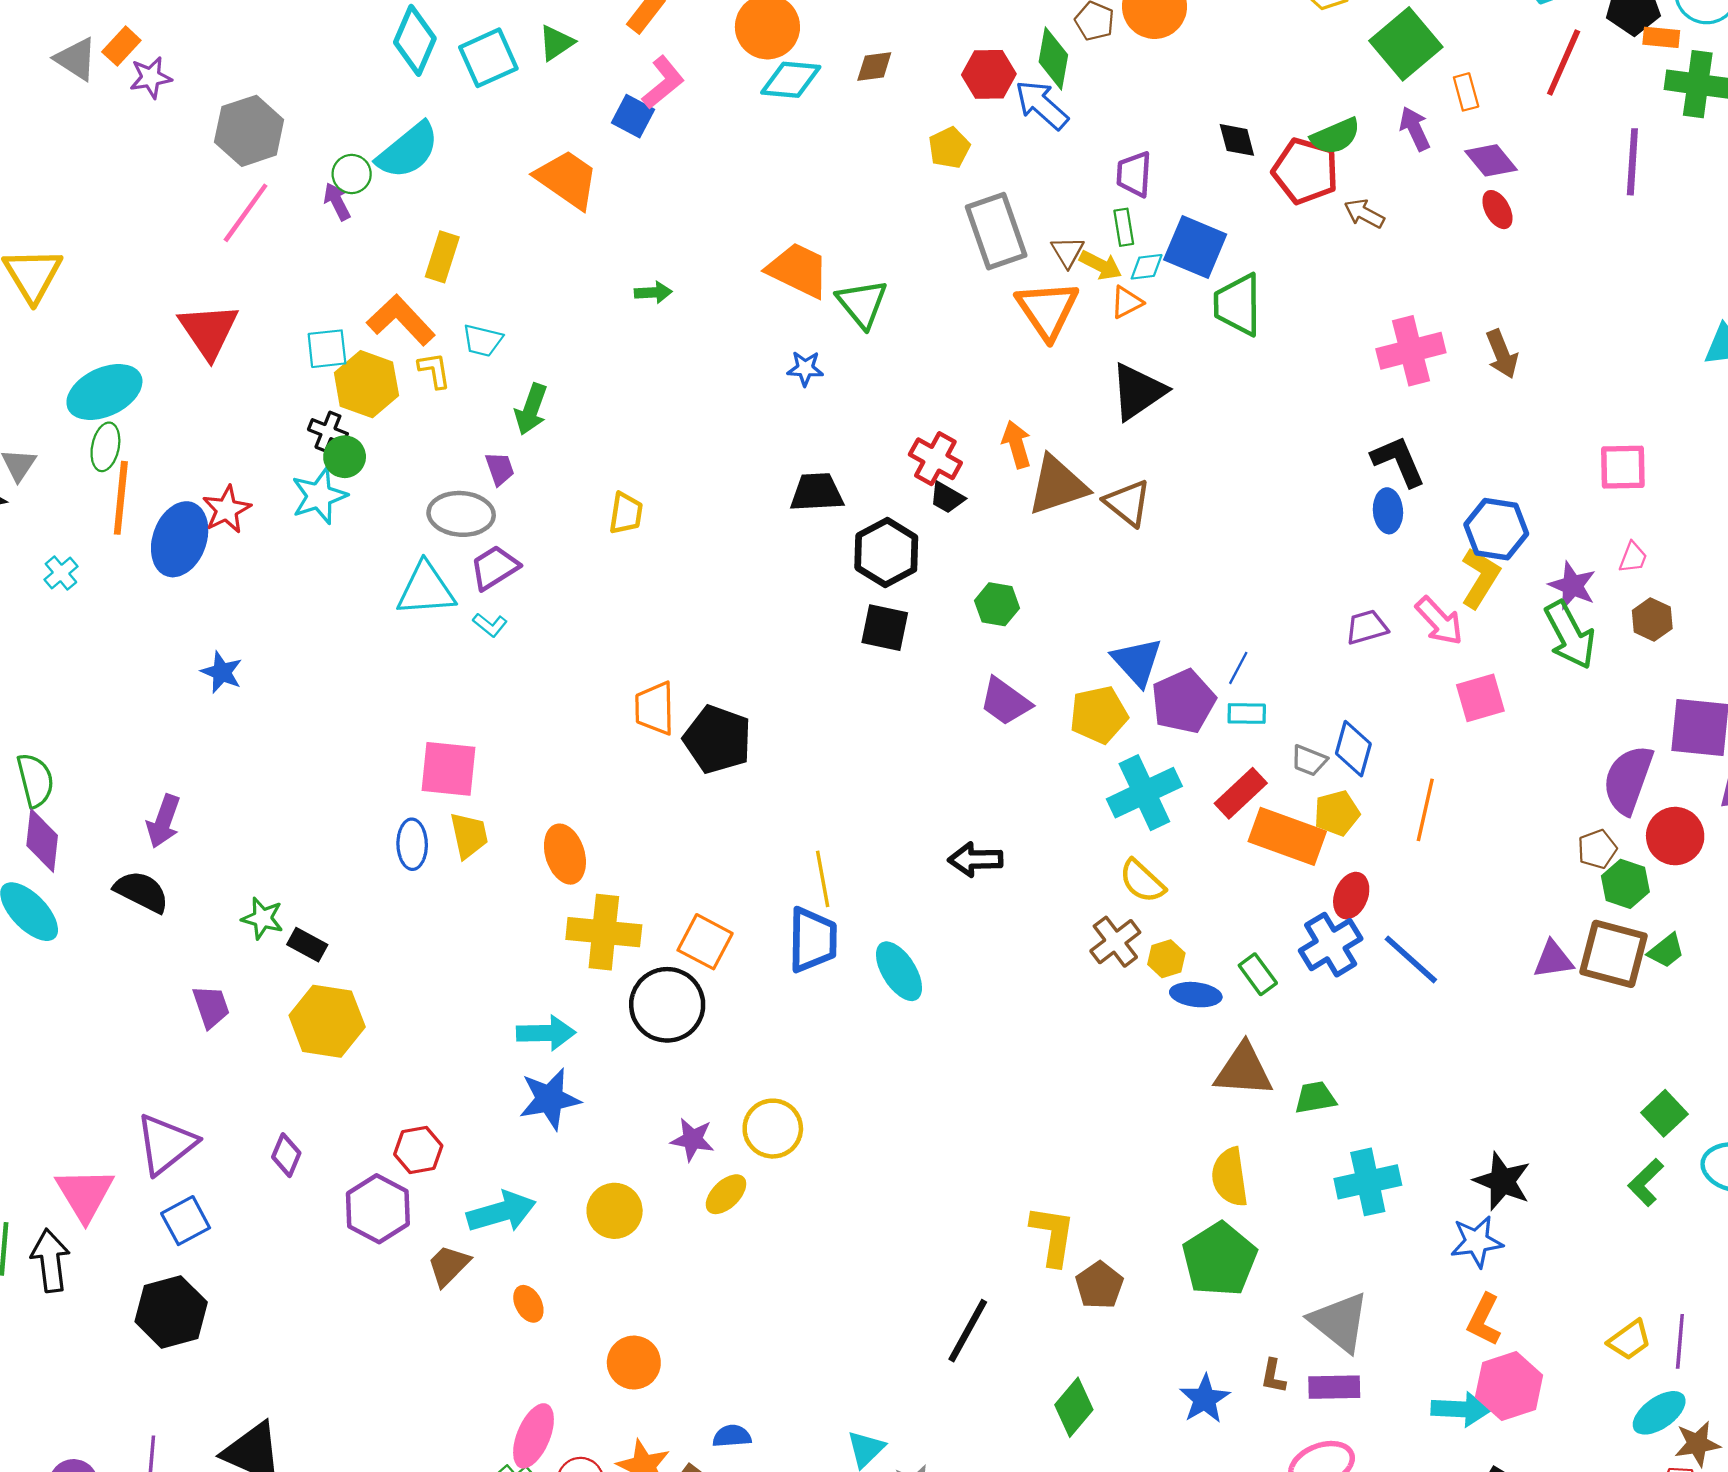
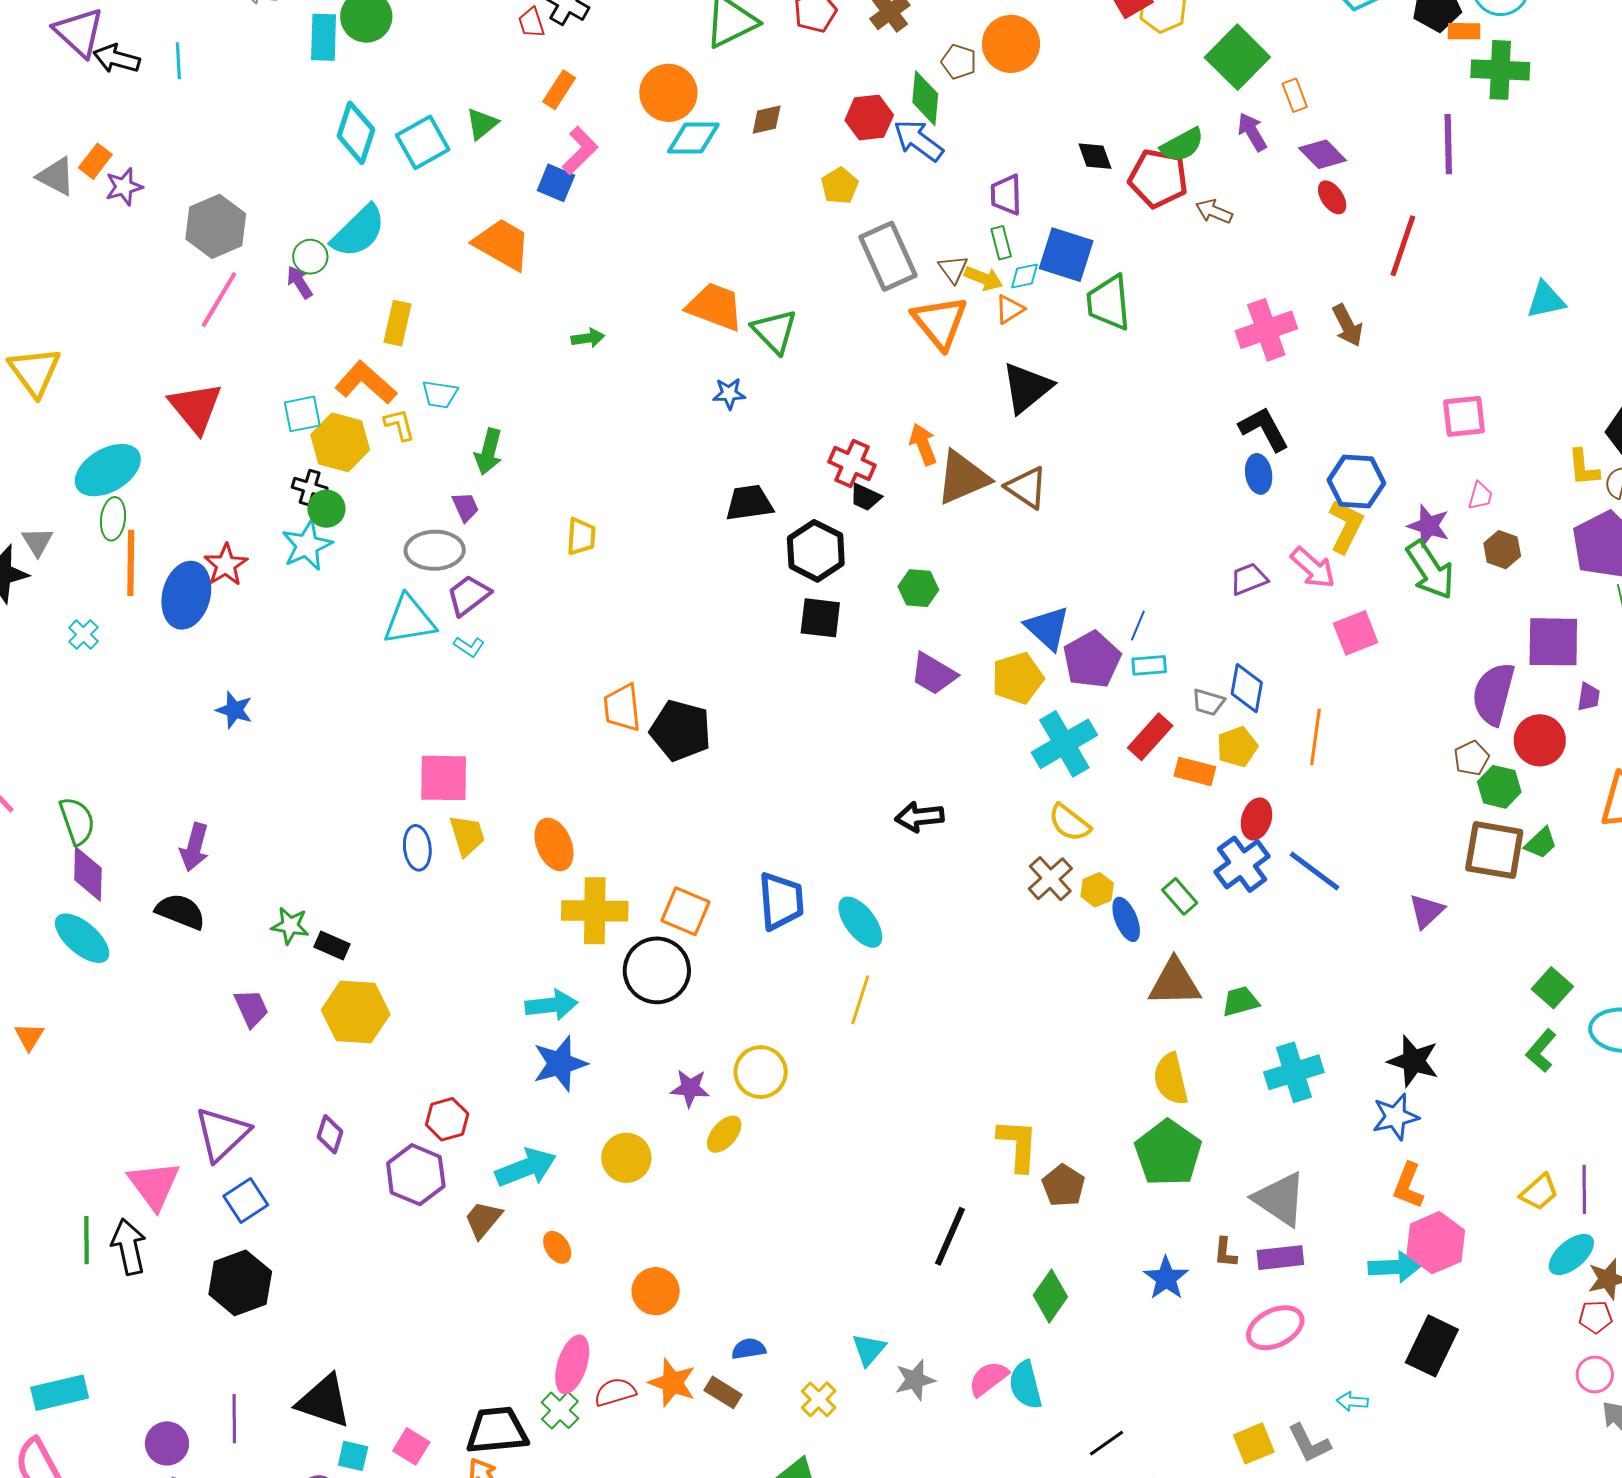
red line: (1564, 62) -> (1403, 246), moved
orange rectangle: (1287, 836) -> (1195, 771), size x0.6
yellow line: (823, 879) -> (860, 1000), moved, turned 33
purple triangle: (1553, 960) -> (1427, 911), moved, turned -30
blue ellipse: (1196, 995) -> (1126, 919), turned 66

